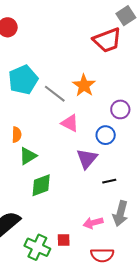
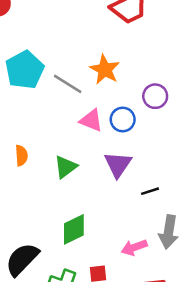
orange semicircle: (17, 135) -> (21, 155), moved
blue circle: (106, 135) -> (123, 119), moved
green triangle: (28, 156) -> (66, 167), moved
green diamond: (41, 185) -> (74, 229), moved

